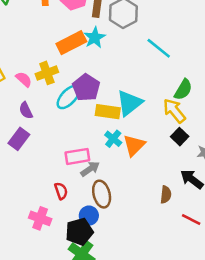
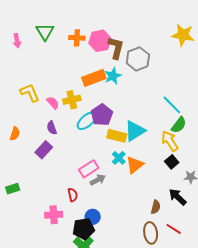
cyan line: (159, 48) -> (172, 105), moved
pink rectangle: (77, 156) -> (89, 169), turned -30
brown ellipse: (102, 194) -> (151, 233), moved
pink cross: (40, 218) -> (54, 215), turned -30

